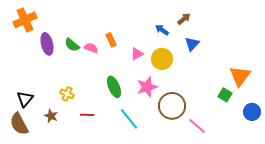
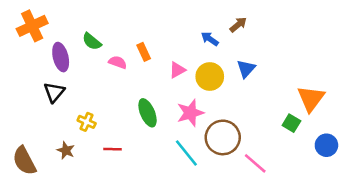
blue triangle: (192, 44) -> (246, 69), moved
green semicircle: (72, 45) -> (92, 41), moved
black triangle: (25, 99) -> (54, 92), moved
cyan line: (129, 119) -> (186, 153), moved

